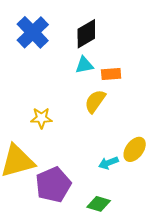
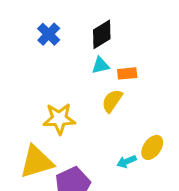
blue cross: (33, 32) -> (49, 34), size x0.7
yellow star: (41, 118) -> (59, 119), size x1.5

